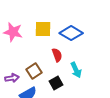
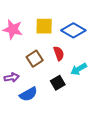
cyan arrow: (76, 70) -> (79, 69), turned 84
brown square: (34, 71) -> (35, 59), moved

